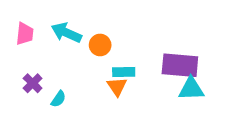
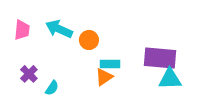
orange triangle: (117, 87) -> (104, 77), turned 30

